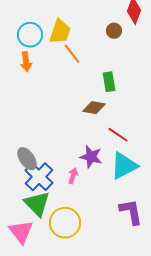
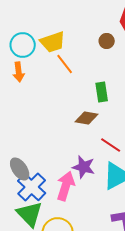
yellow trapezoid: (60, 32) -> (53, 42), turned 52
pink arrow: (73, 176) -> (66, 186), size x1.8

